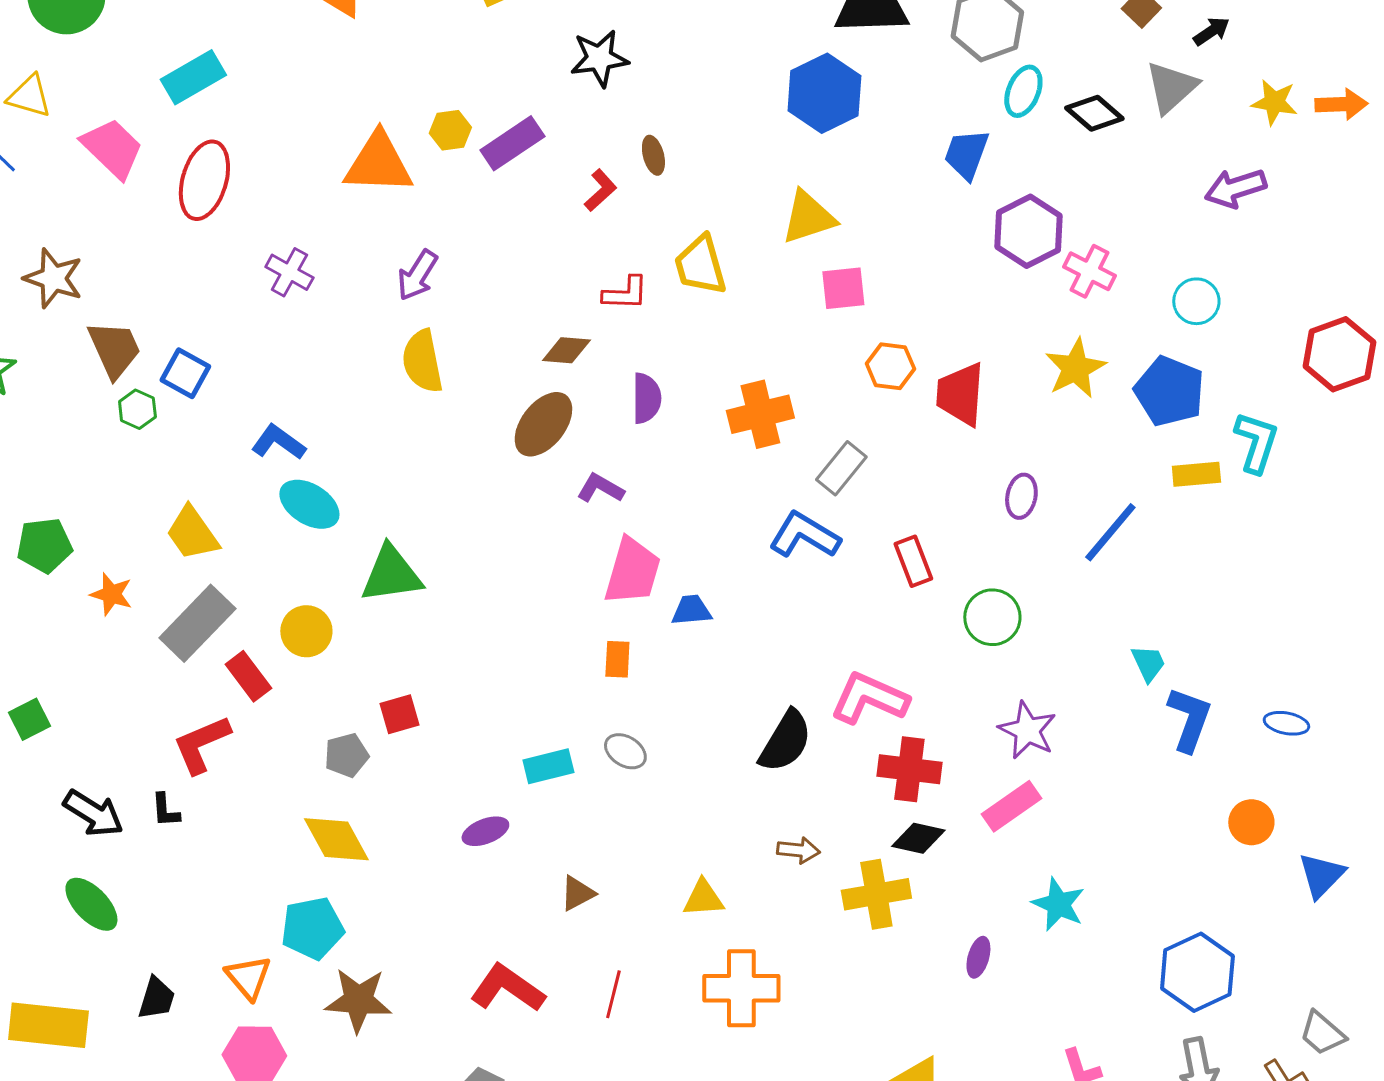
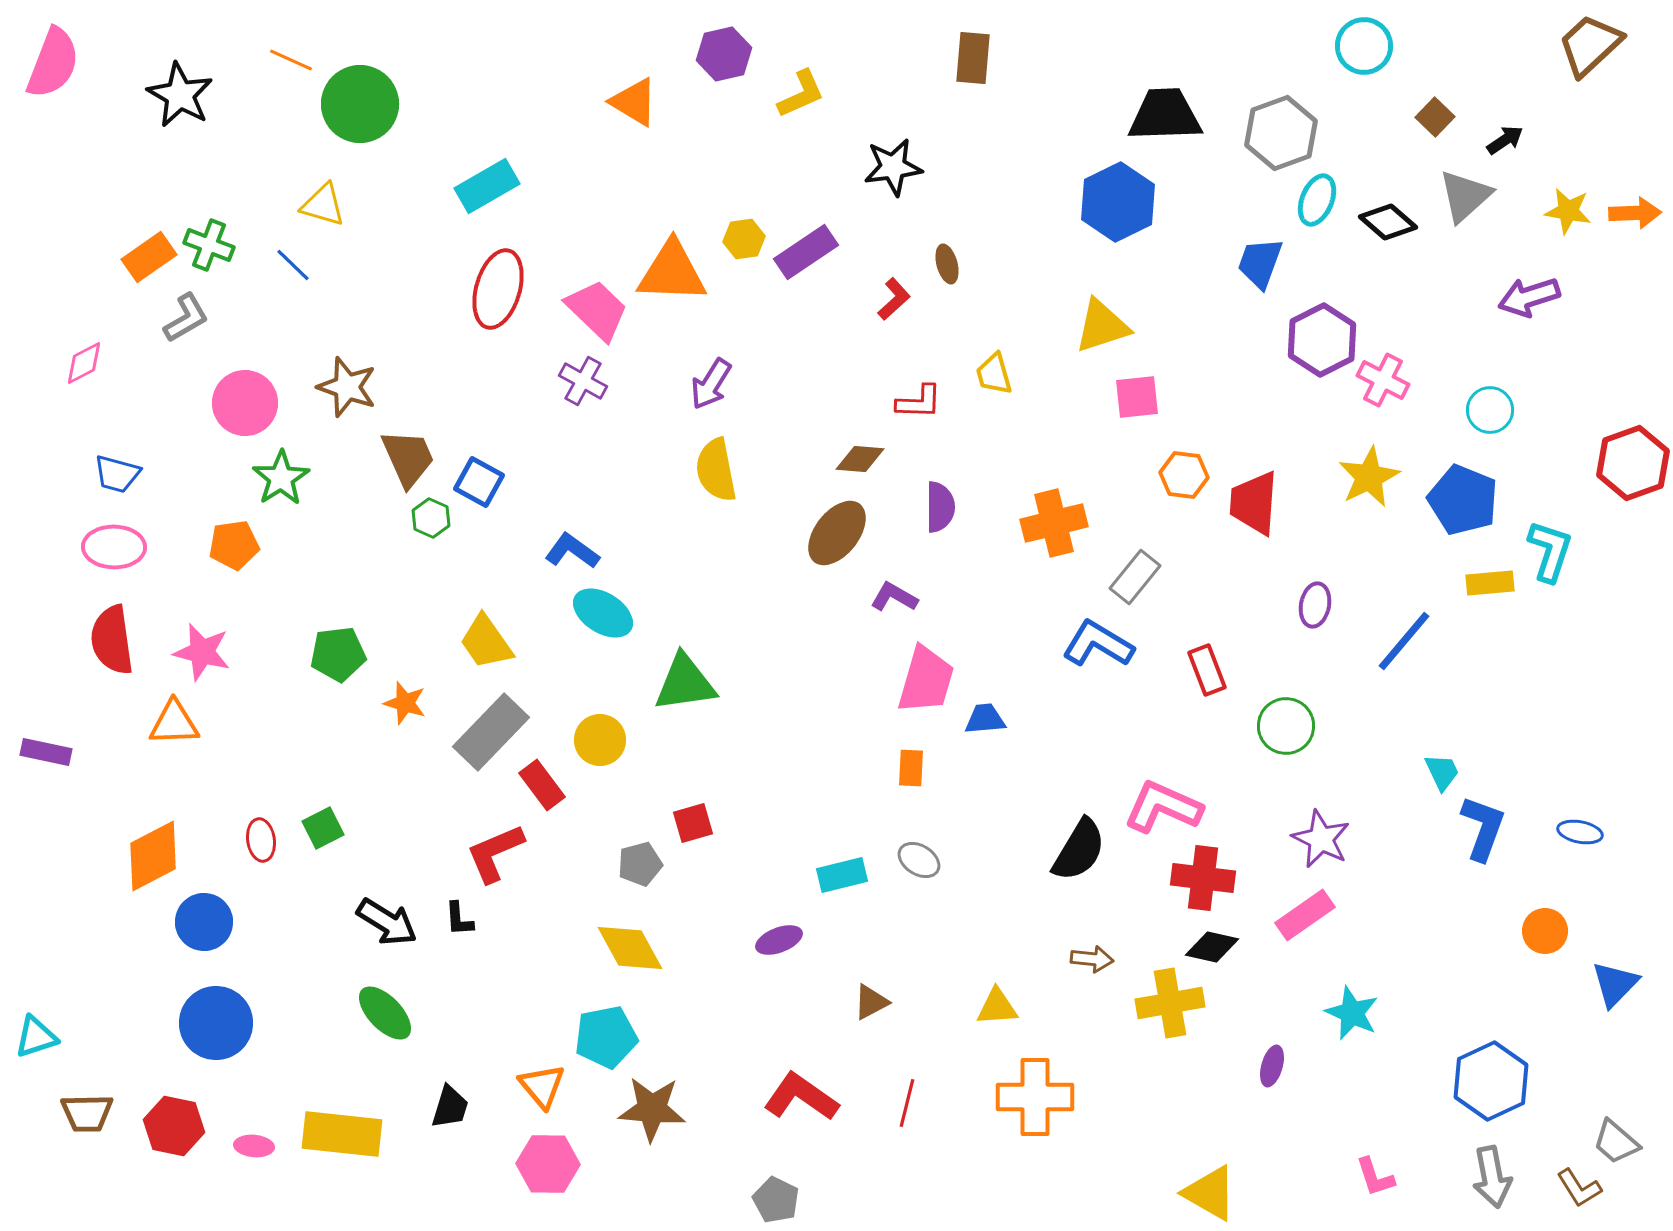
pink trapezoid: (112, 148) -> (597, 310), moved
yellow trapezoid: (700, 265) -> (994, 374), size x0.7

